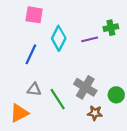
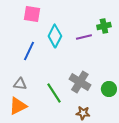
gray triangle: (34, 89) -> (20, 84), moved
brown star: (95, 113) -> (83, 113), moved

